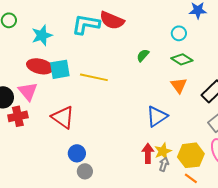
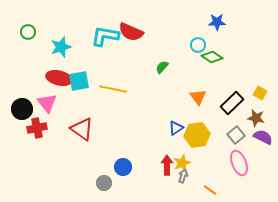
green diamond: (182, 59) -> (212, 57), moved
blue triangle: (157, 116) -> (176, 128), size x0.7
blue circle: (77, 153) -> (123, 167), moved
yellow hexagon: (191, 155) -> (197, 135), moved

